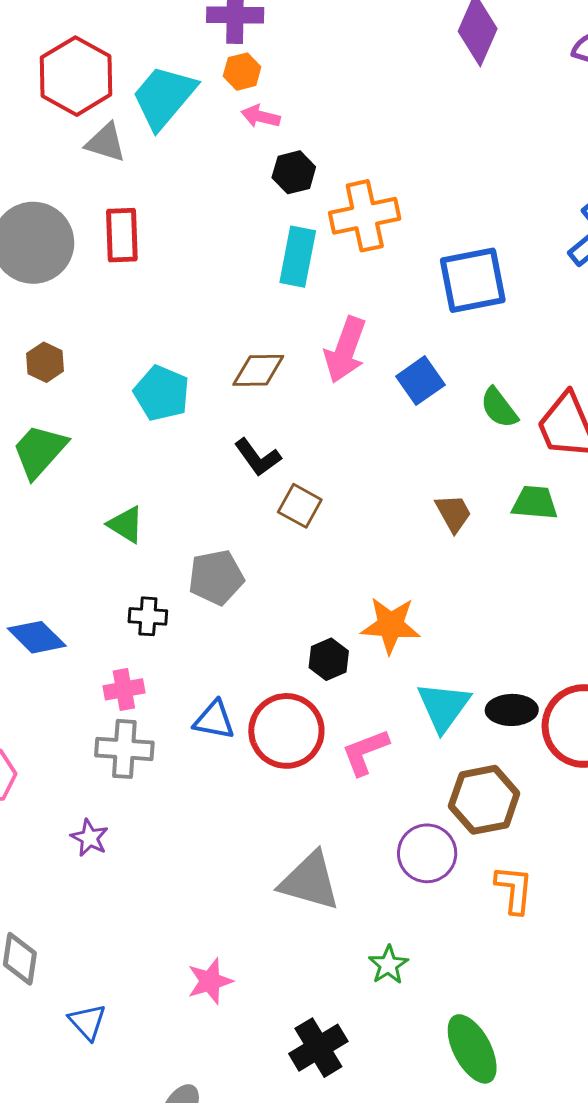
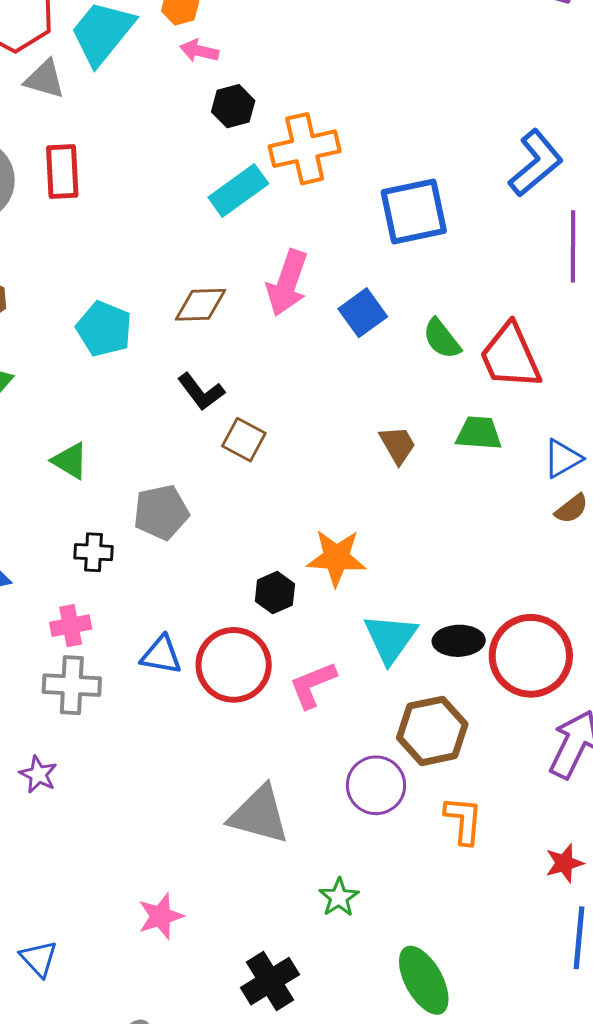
cyan rectangle: (298, 257) -> (238, 190), turned 44

